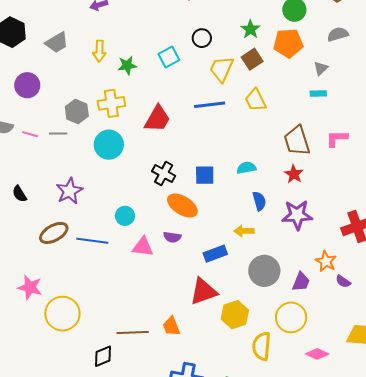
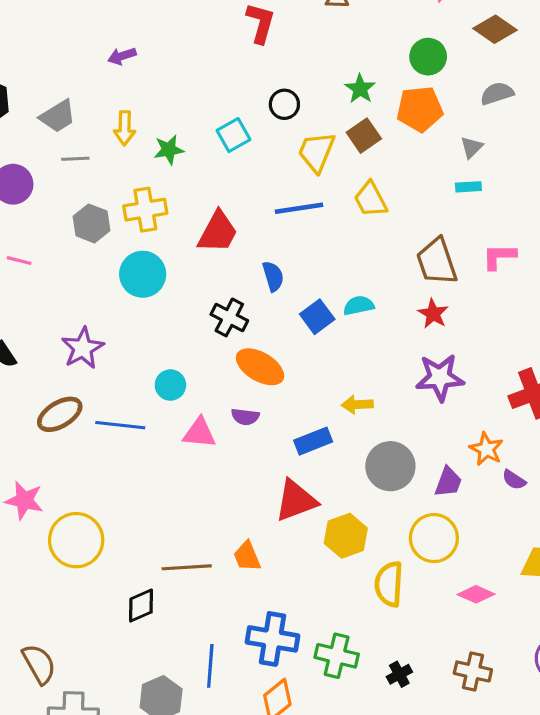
gray line: (58, 134) -> (75, 159), moved
blue square: (205, 175) -> (317, 317), moved, turned -35
blue semicircle: (259, 201) -> (273, 276), moved

